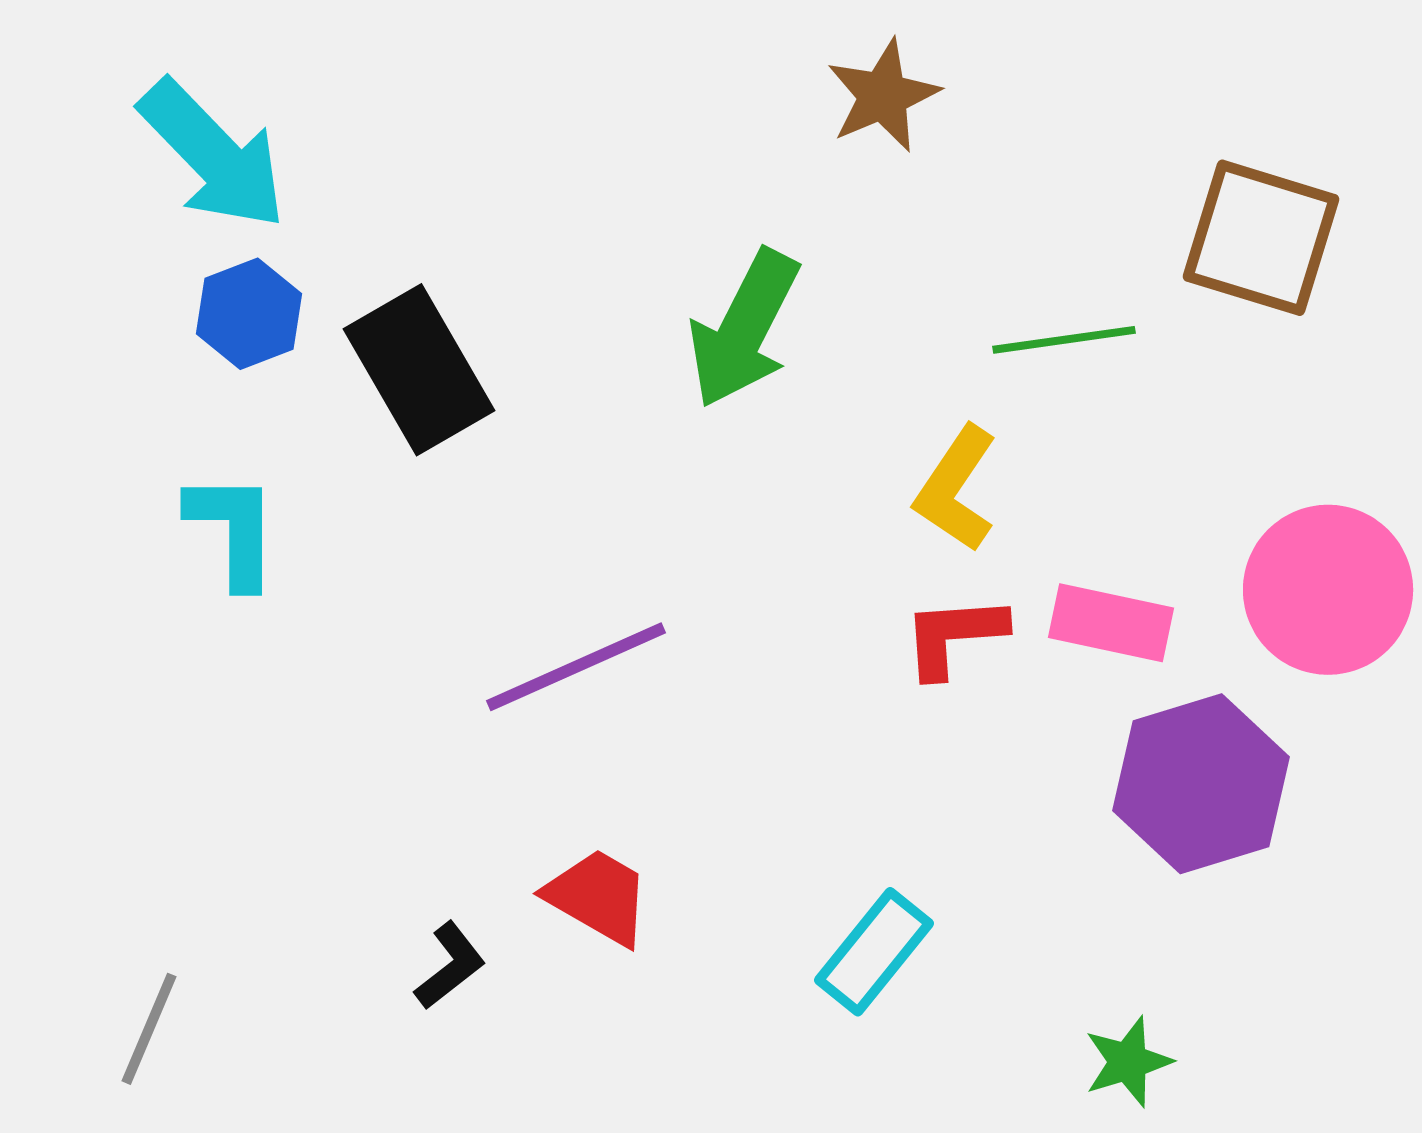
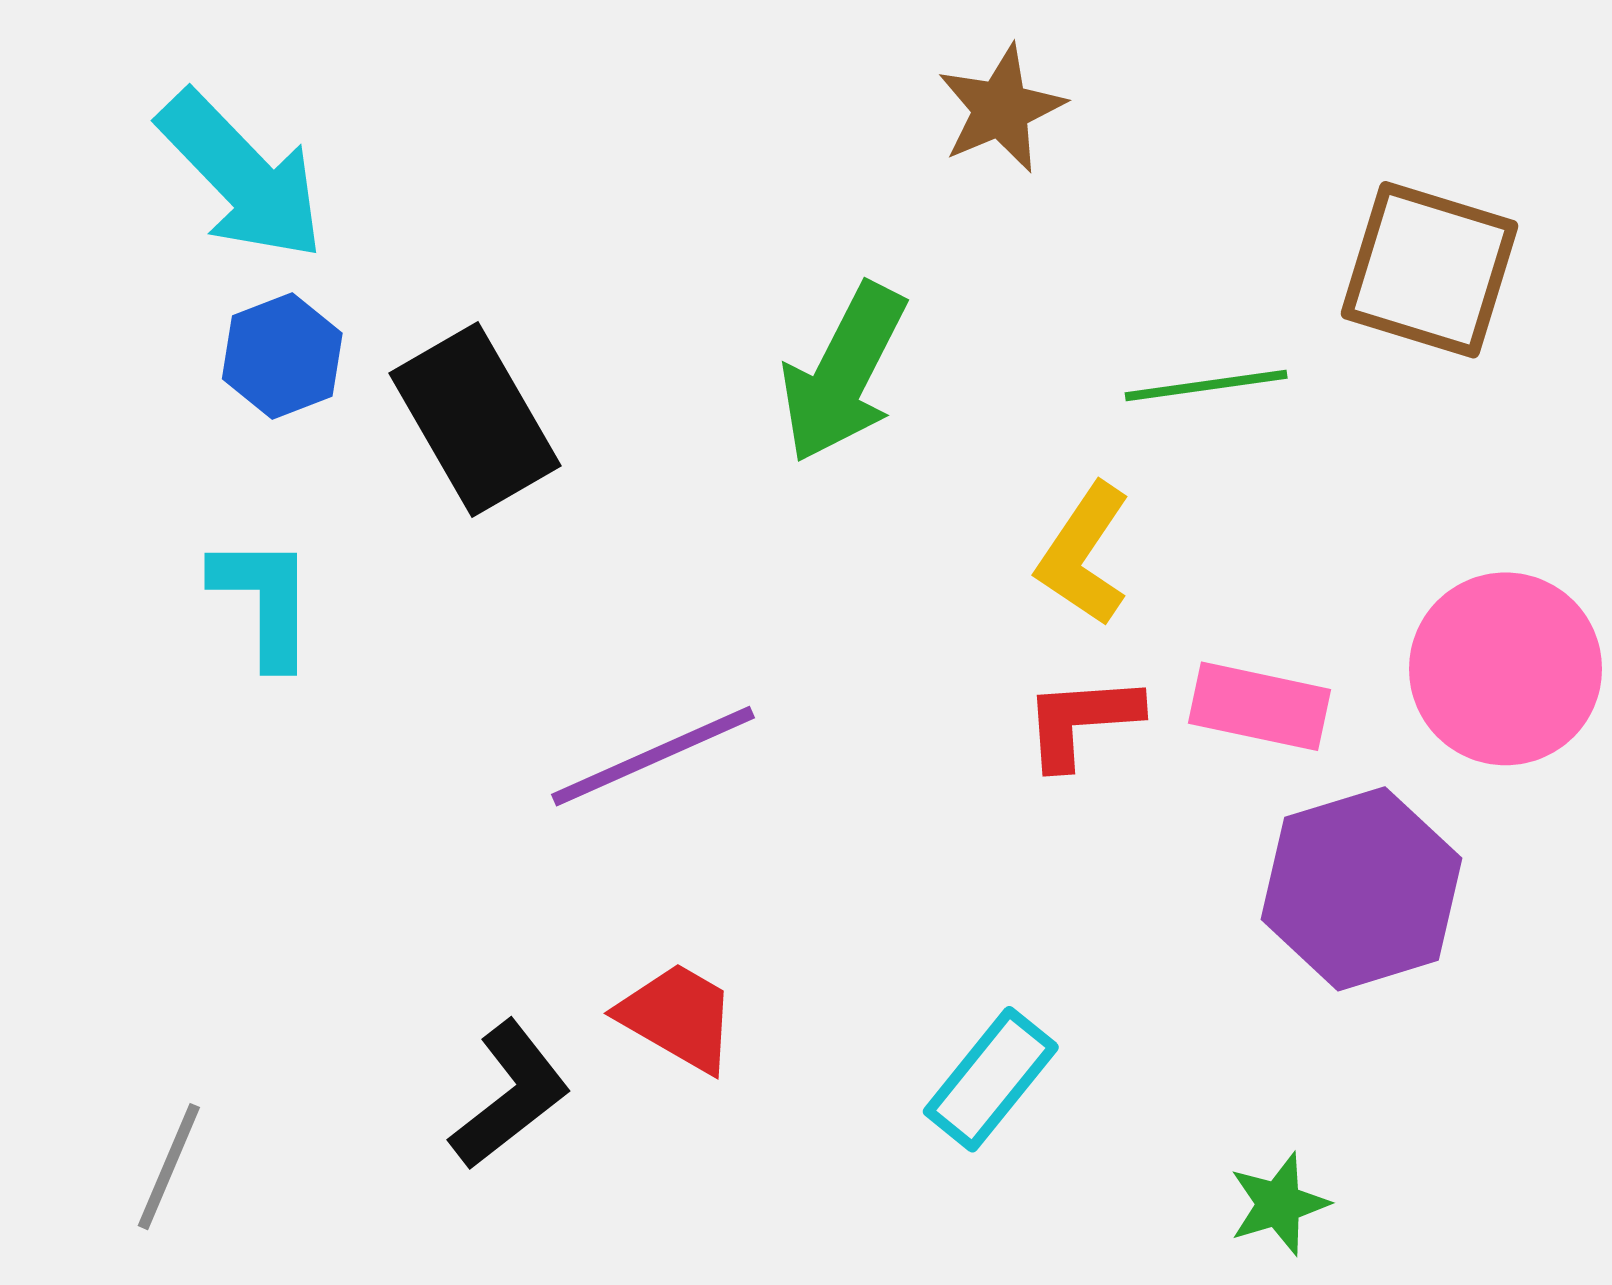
black L-shape: (450, 966) -> (510, 1095), size x1.5

